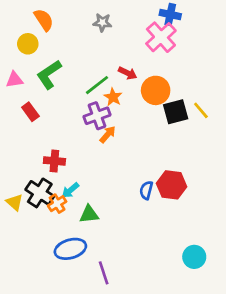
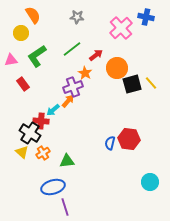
blue cross: (170, 15) -> (146, 17), moved
red arrow: (128, 73) -> (96, 55), turned -64
green line: (97, 85) -> (72, 49), moved
orange arrow: (108, 134) -> (68, 101), moved
cyan arrow: (70, 190) -> (53, 110), moved
black cross: (40, 193) -> (30, 133), moved
yellow triangle: (14, 202) -> (22, 152), moved
cyan circle: (194, 257) -> (150, 182), moved
purple line: (104, 273) -> (65, 207), moved

